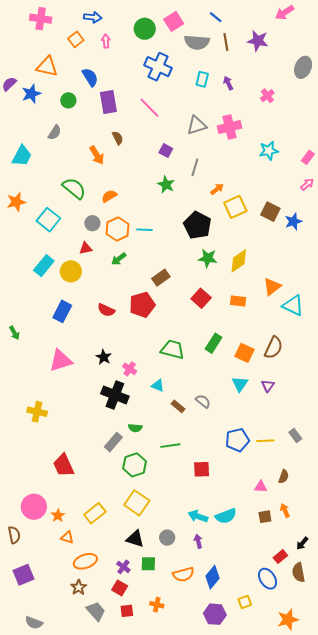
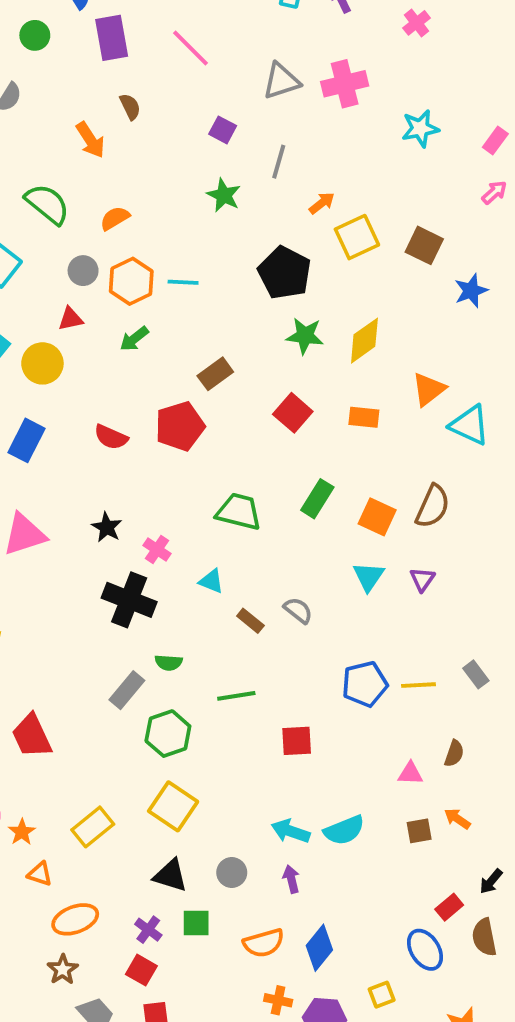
blue star: (293, 221) -> (471, 291), moved
orange arrow: (285, 511) -> (457, 819), turned -32
orange cross: (157, 605) -> (278, 1000), moved

